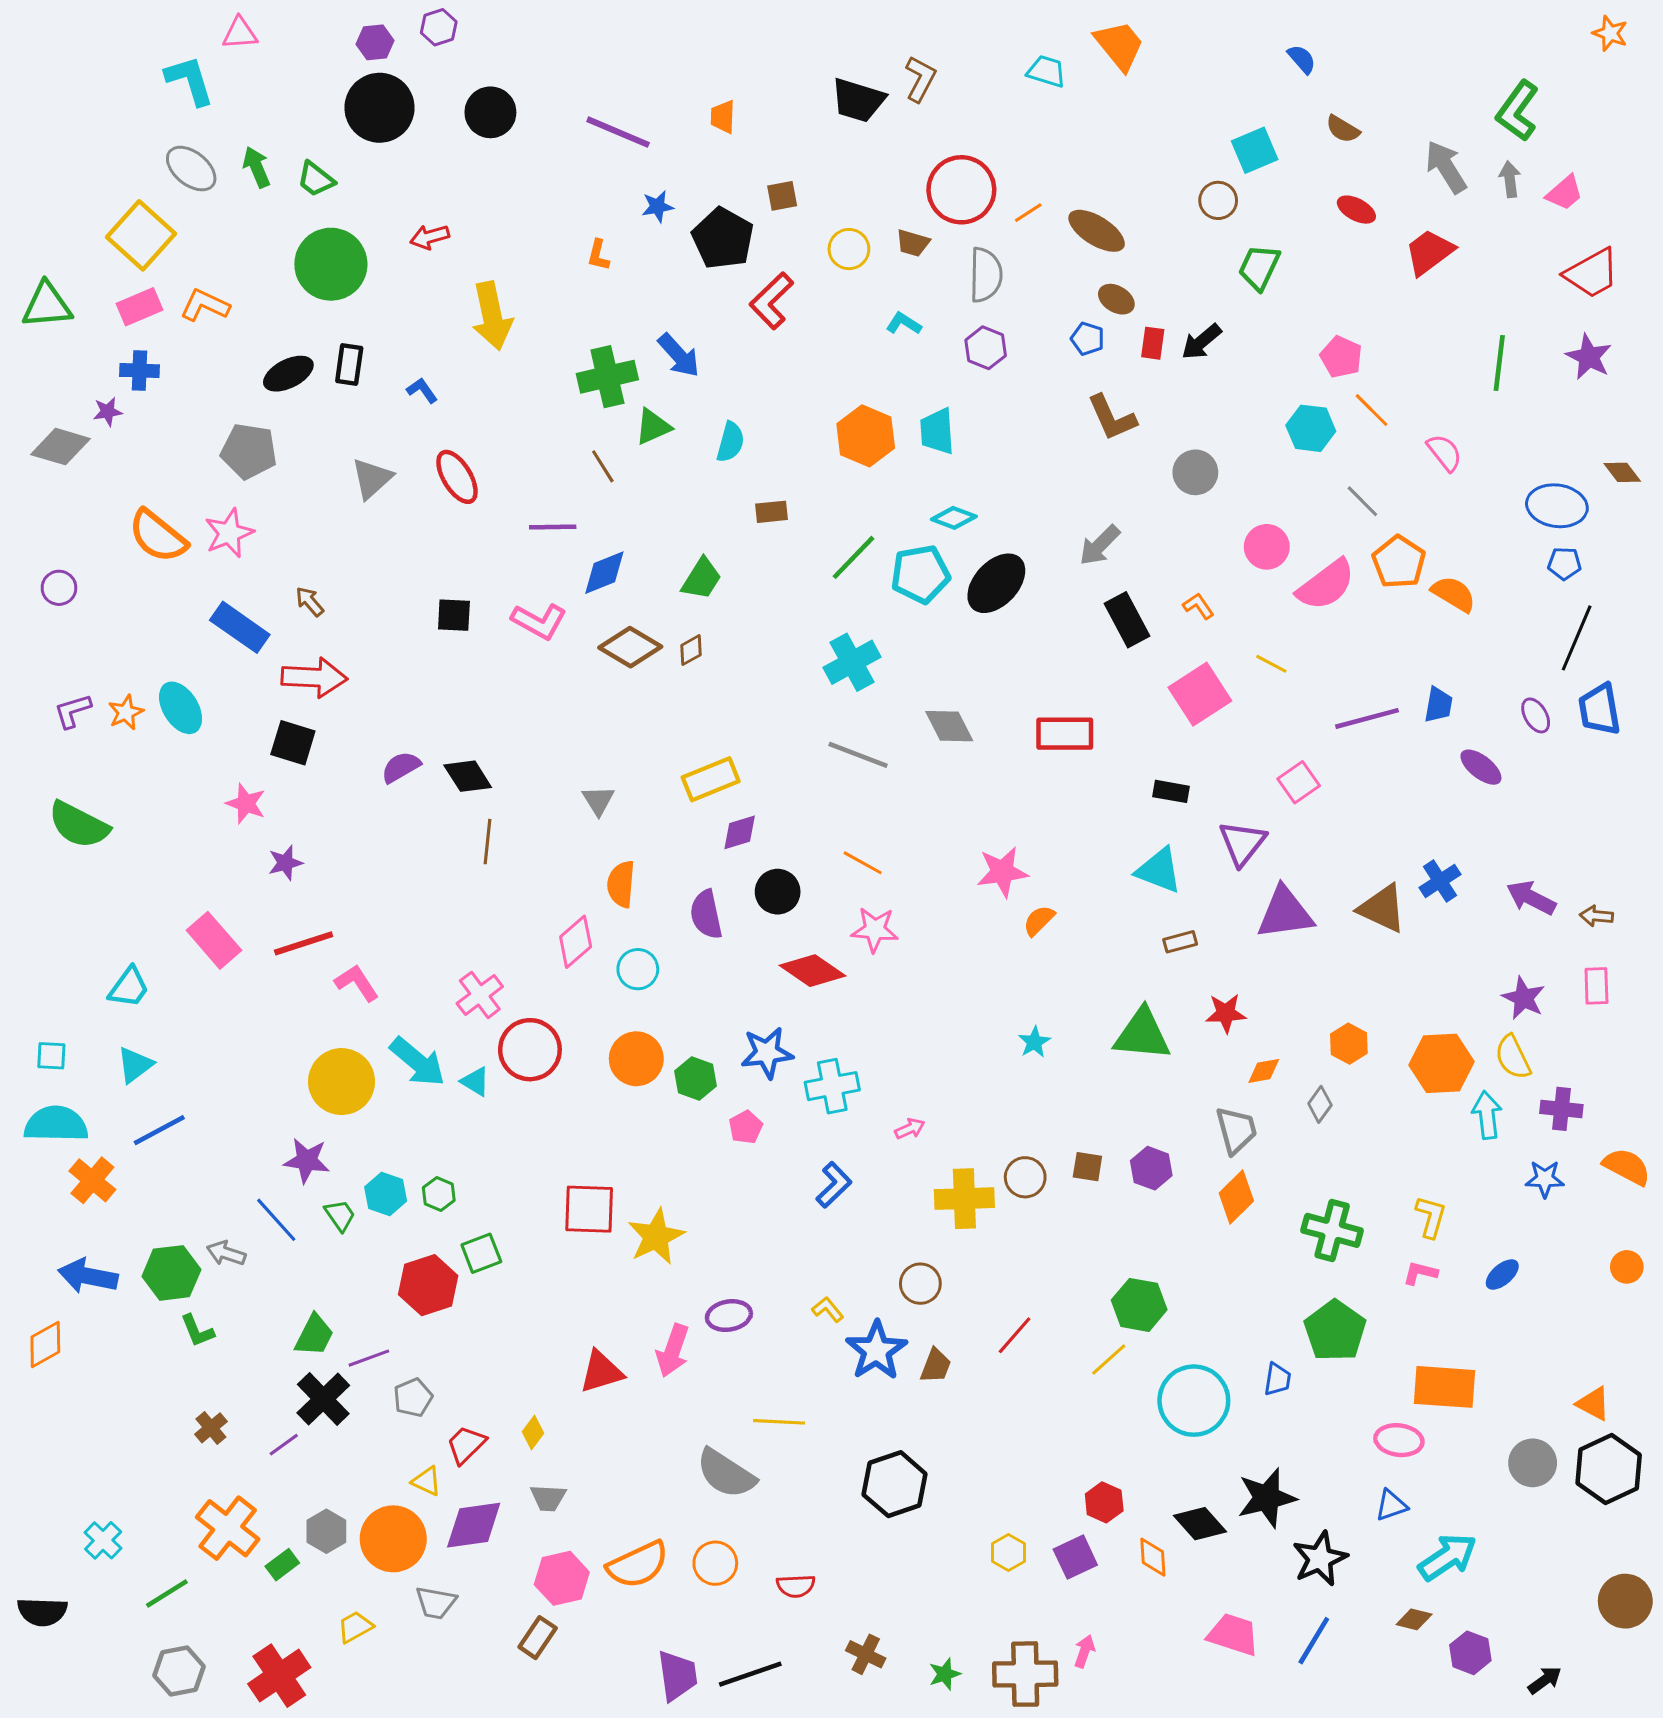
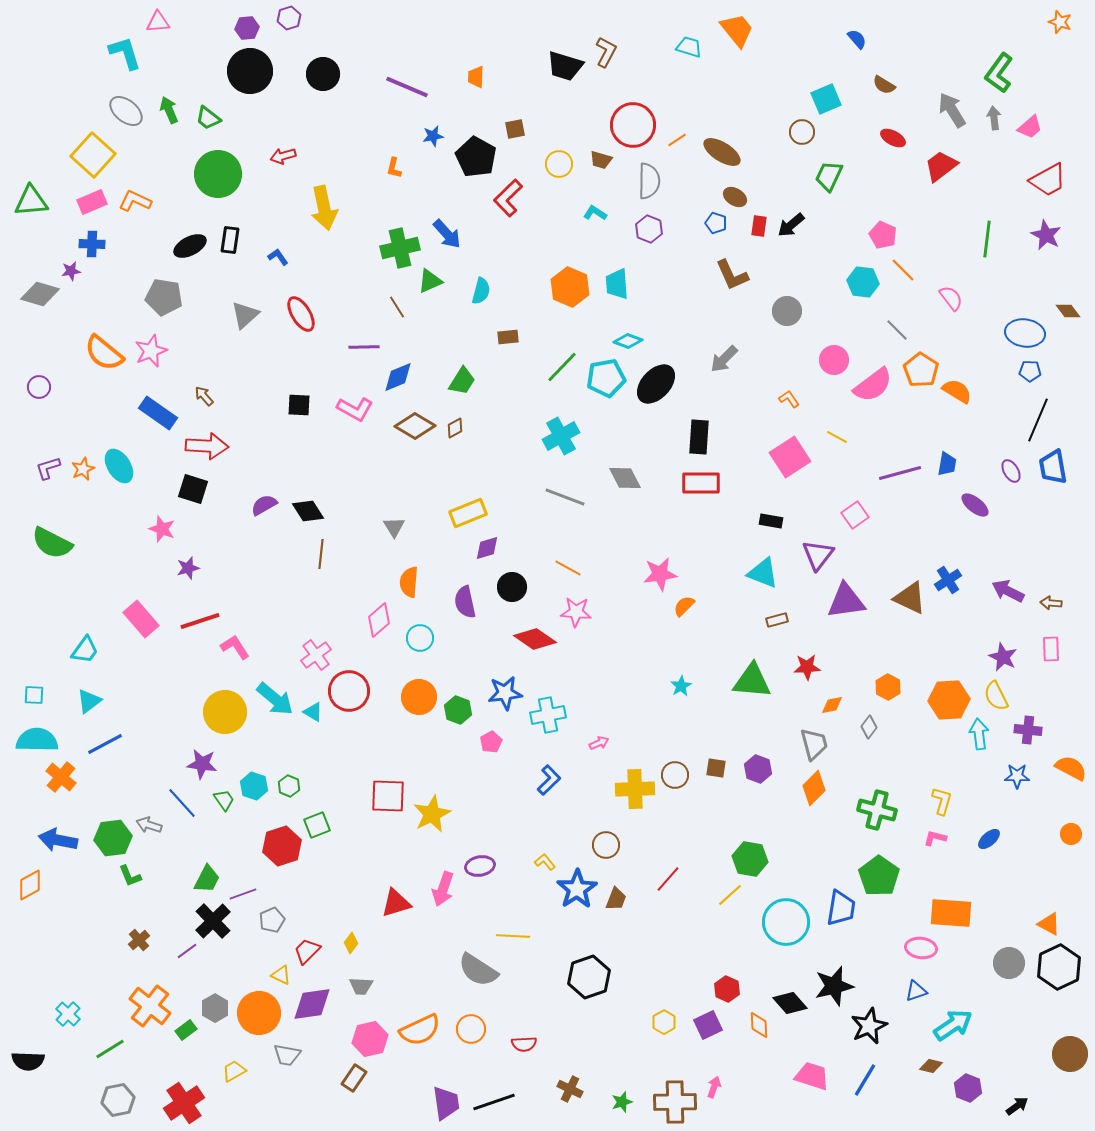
black rectangle: (1127, 620) -> (699, 437), moved, turned 32
blue trapezoid: (1277, 1379) -> (841, 908), size x1.6

